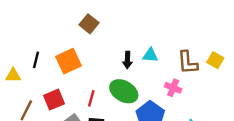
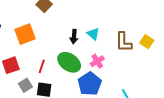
cyan triangle: (150, 55) -> (93, 34), turned 32
pink cross: (173, 88) -> (97, 61), moved, turned 32

